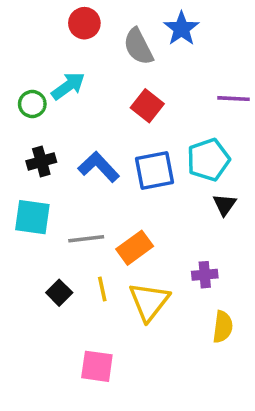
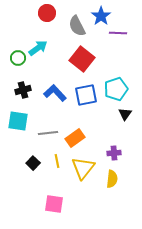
purple line: (233, 99) -> (118, 33), moved
red square: (147, 106) -> (82, 59), size x1.4
yellow semicircle: (223, 327) -> (112, 179), moved

